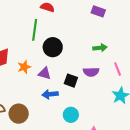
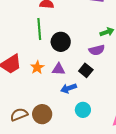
purple semicircle: (91, 72) -> (97, 50), moved
black square: (71, 81) -> (86, 70), turned 32
cyan circle: (71, 115) -> (83, 110), moved

